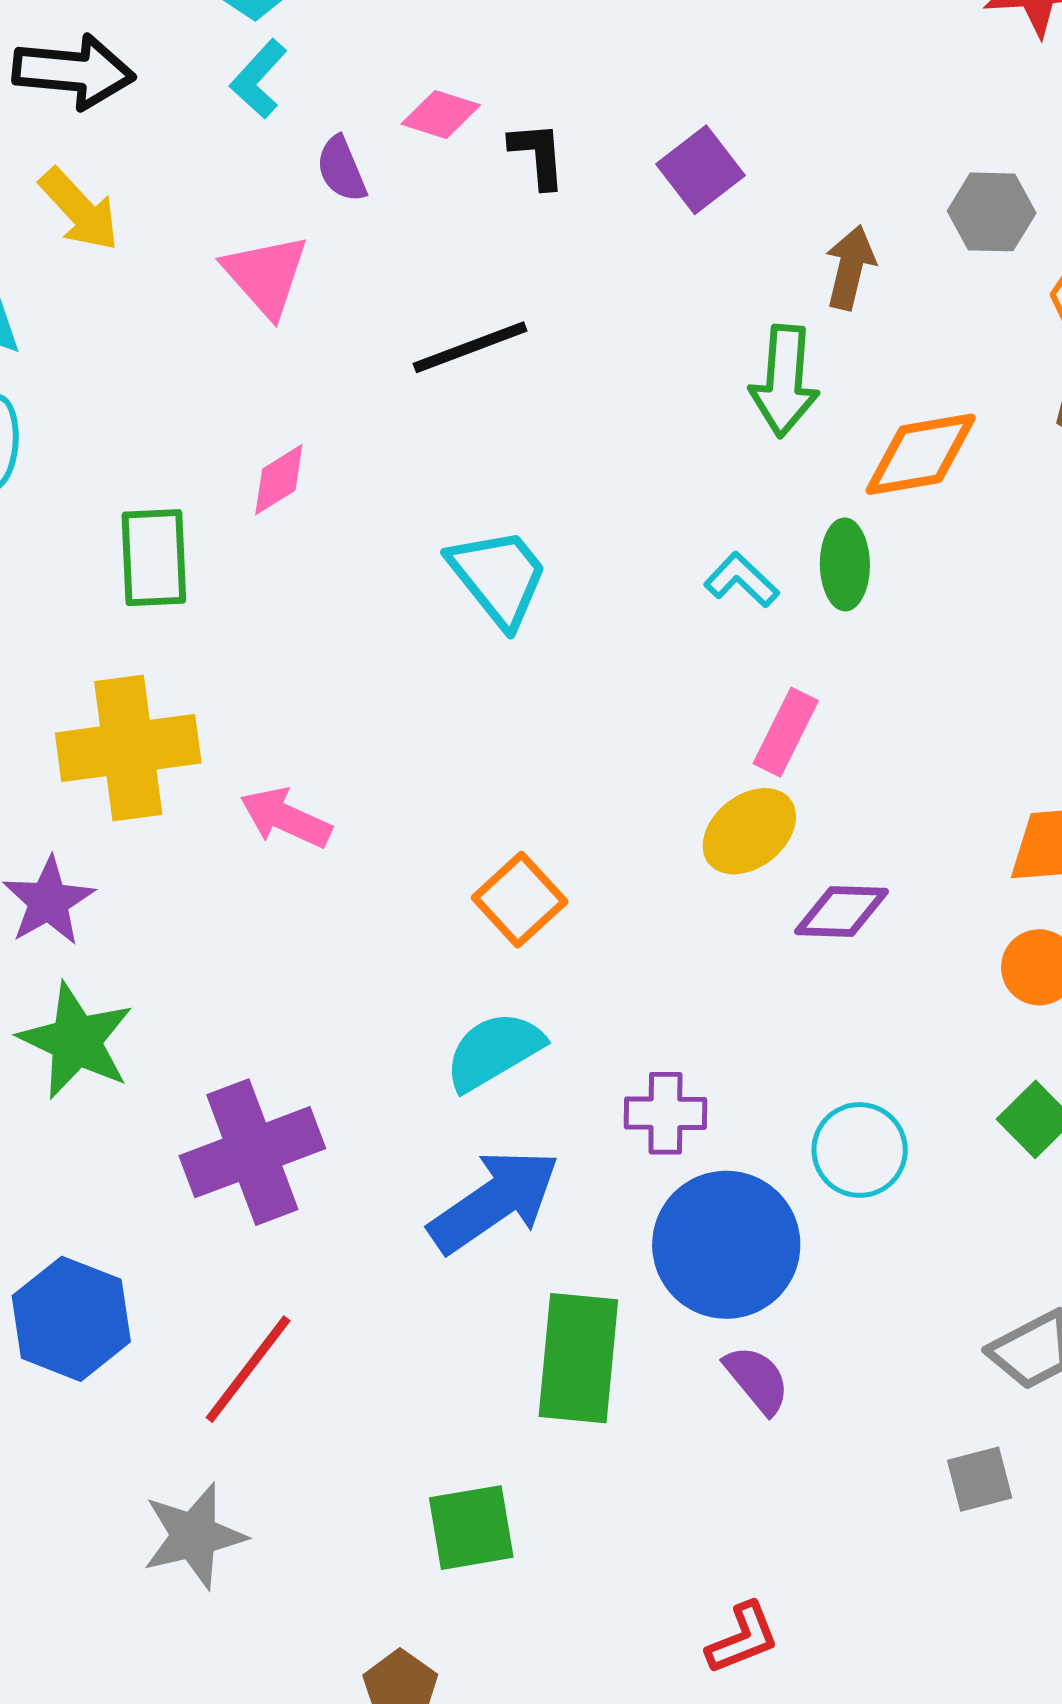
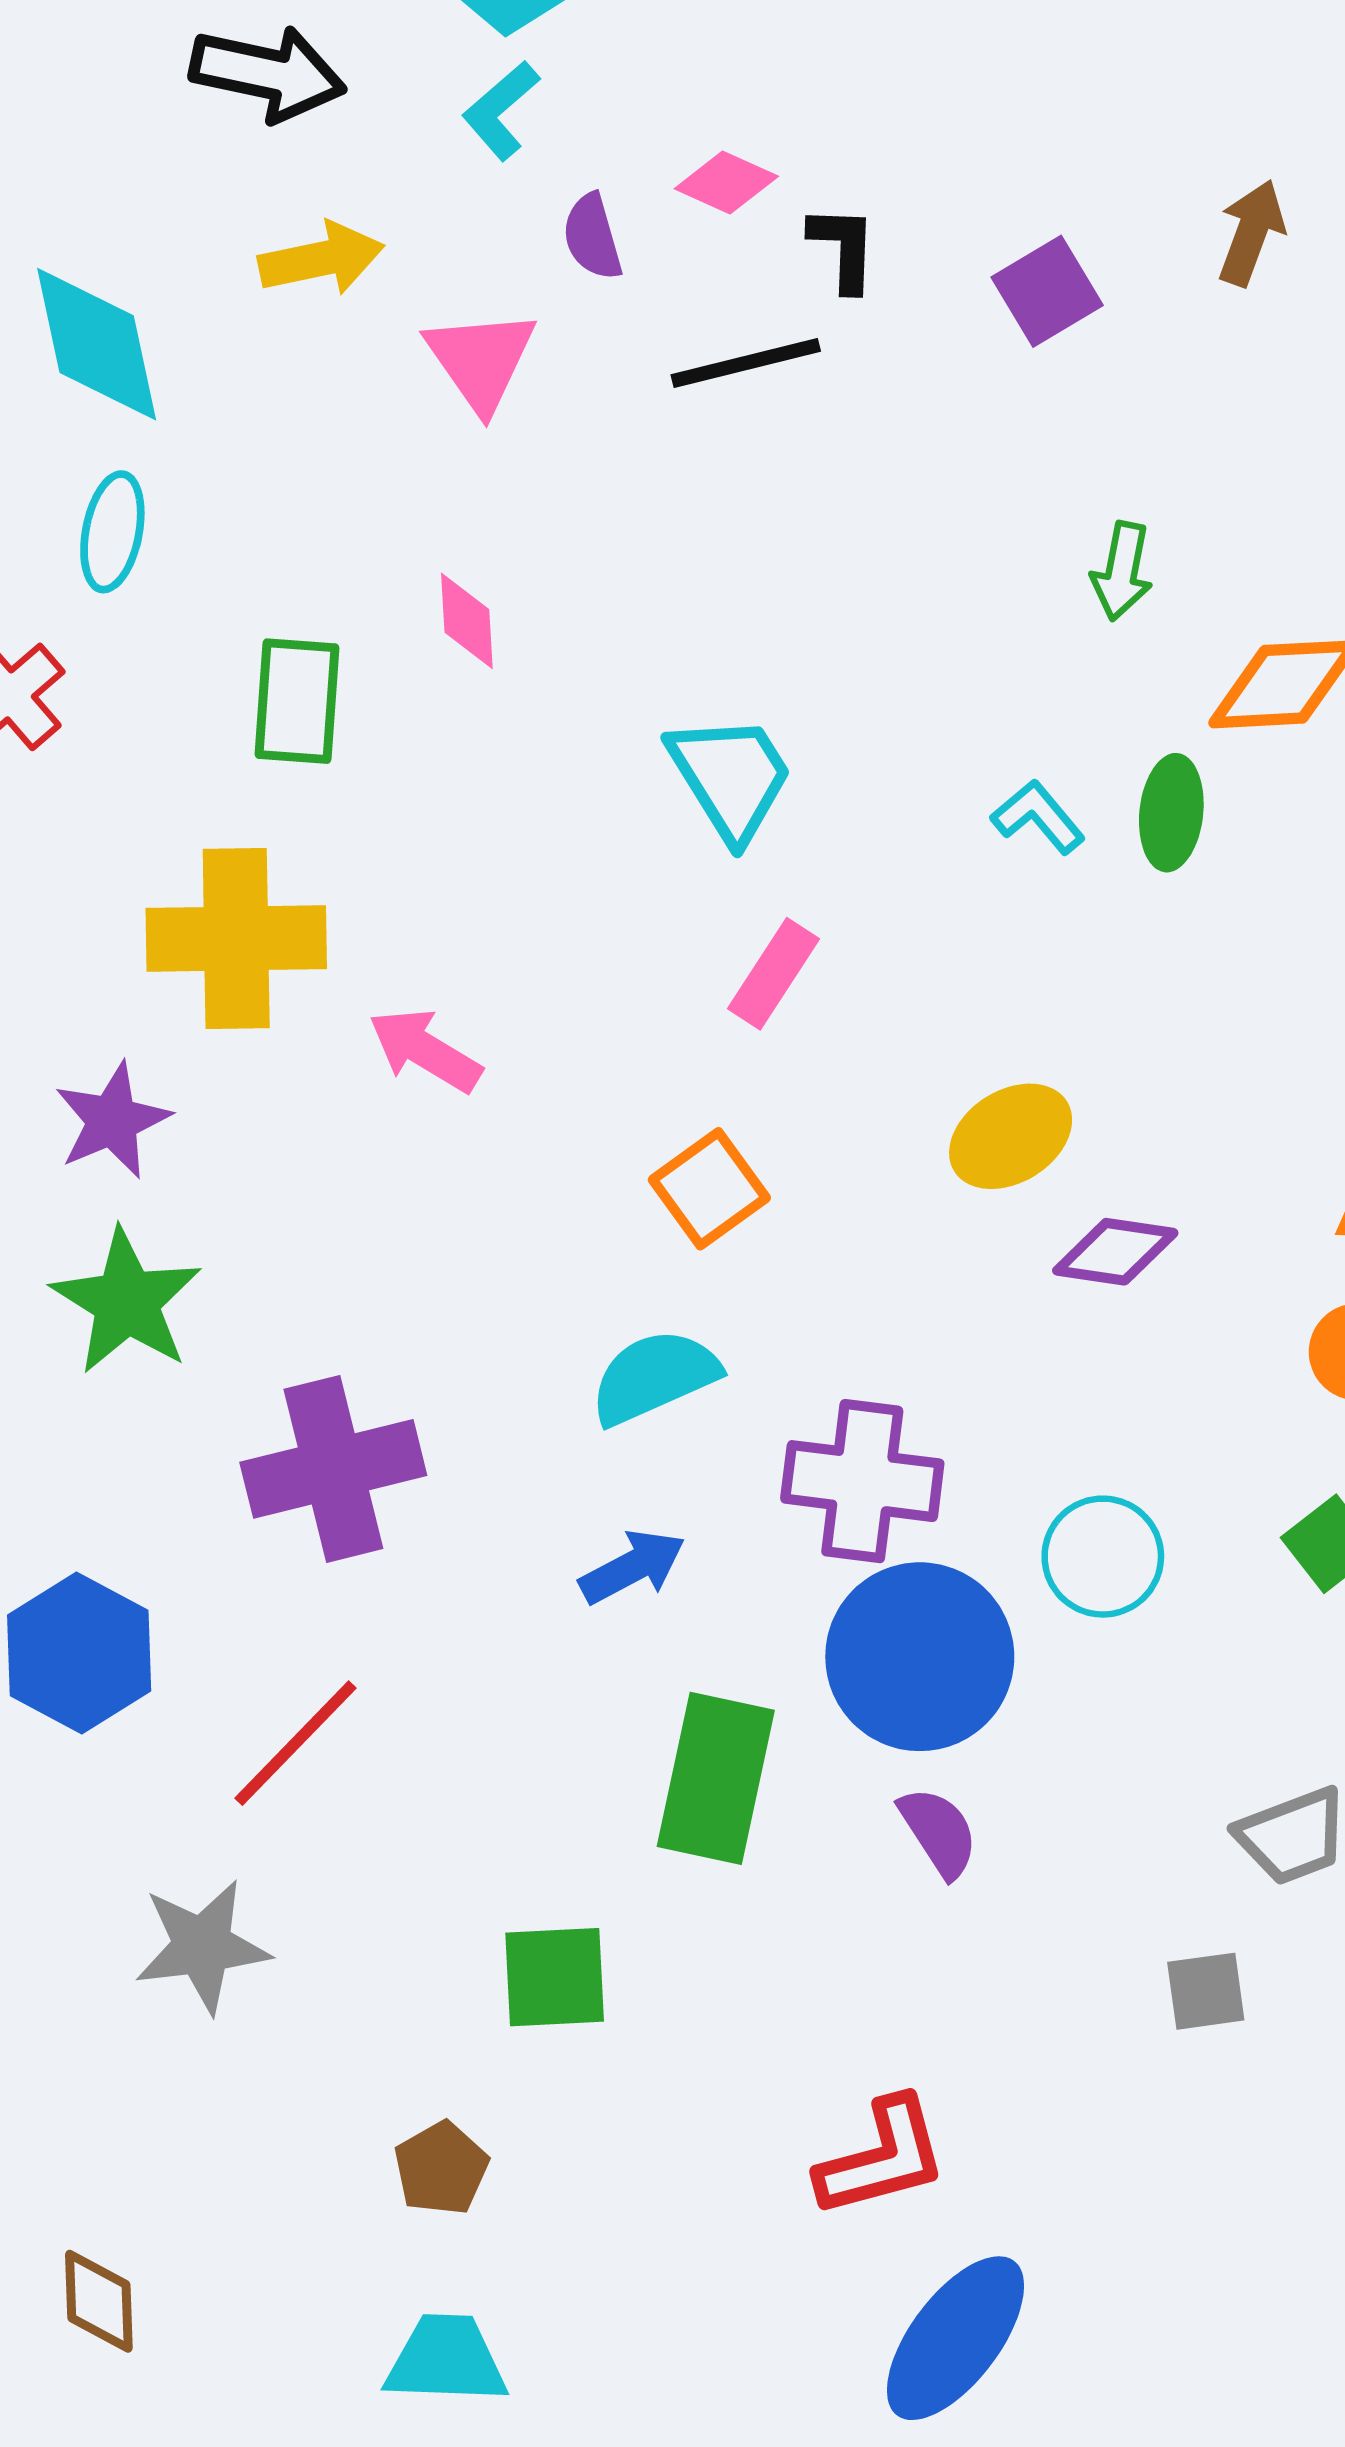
yellow arrow: (79, 210) -> (321, 259), moved, turned -66
brown arrow: (850, 268) -> (1251, 233), moved
black line: (470, 347) -> (746, 363), moved
green arrow: (784, 381) -> (1122, 571), size x0.7
pink diamond: (279, 480) -> (467, 621), turned -68
pink rectangle: (786, 732) -> (774, 974), moved
purple cross: (665, 1113) -> (862, 1481), size x1.5
blue arrow: (494, 1201) -> (632, 1567), size x0.6
red L-shape: (743, 1638) -> (882, 2158), size x1.4

